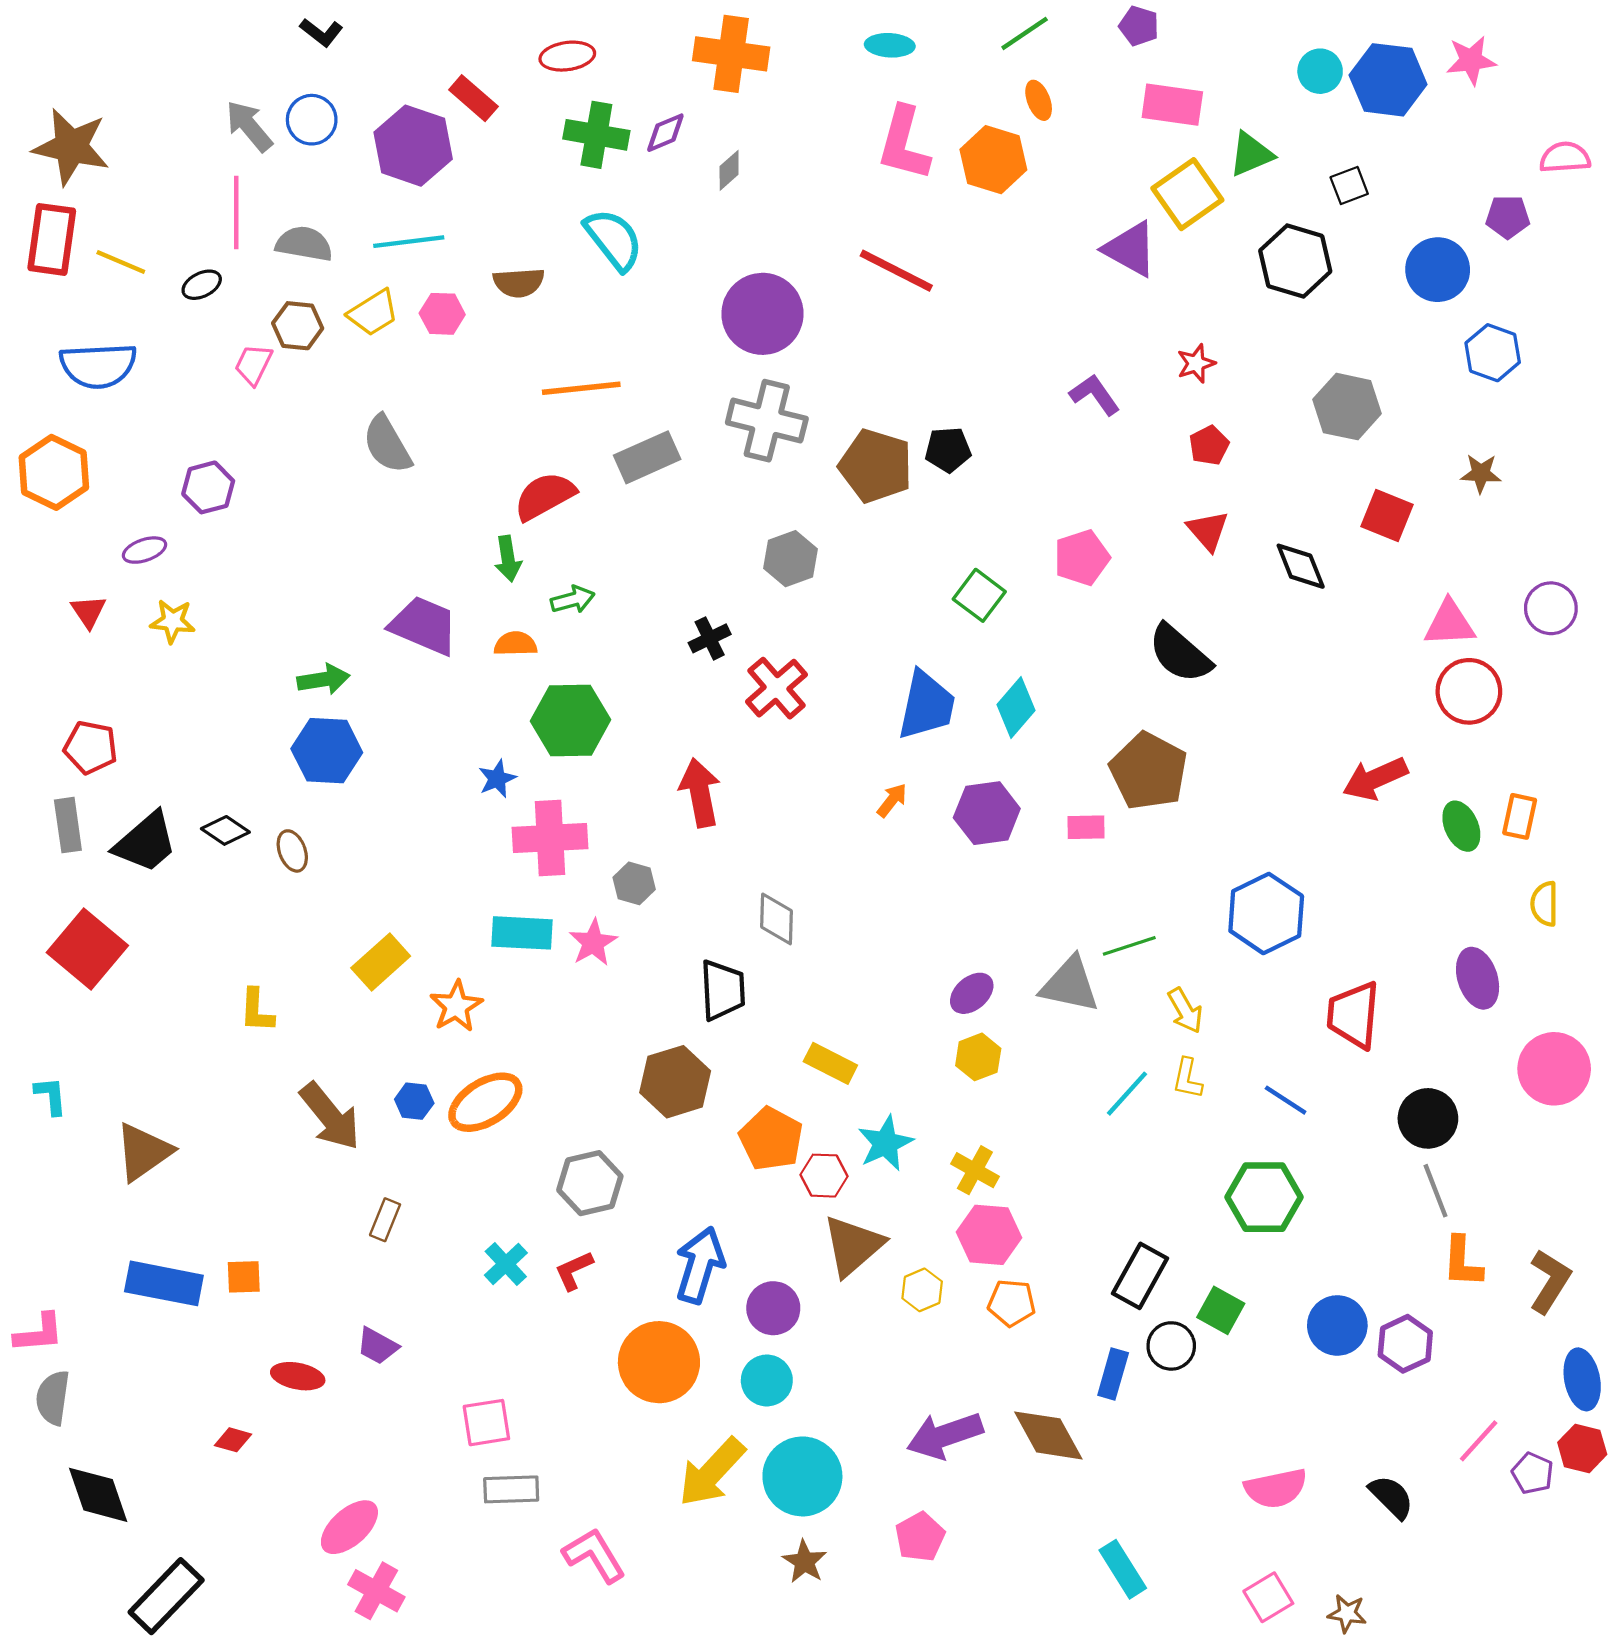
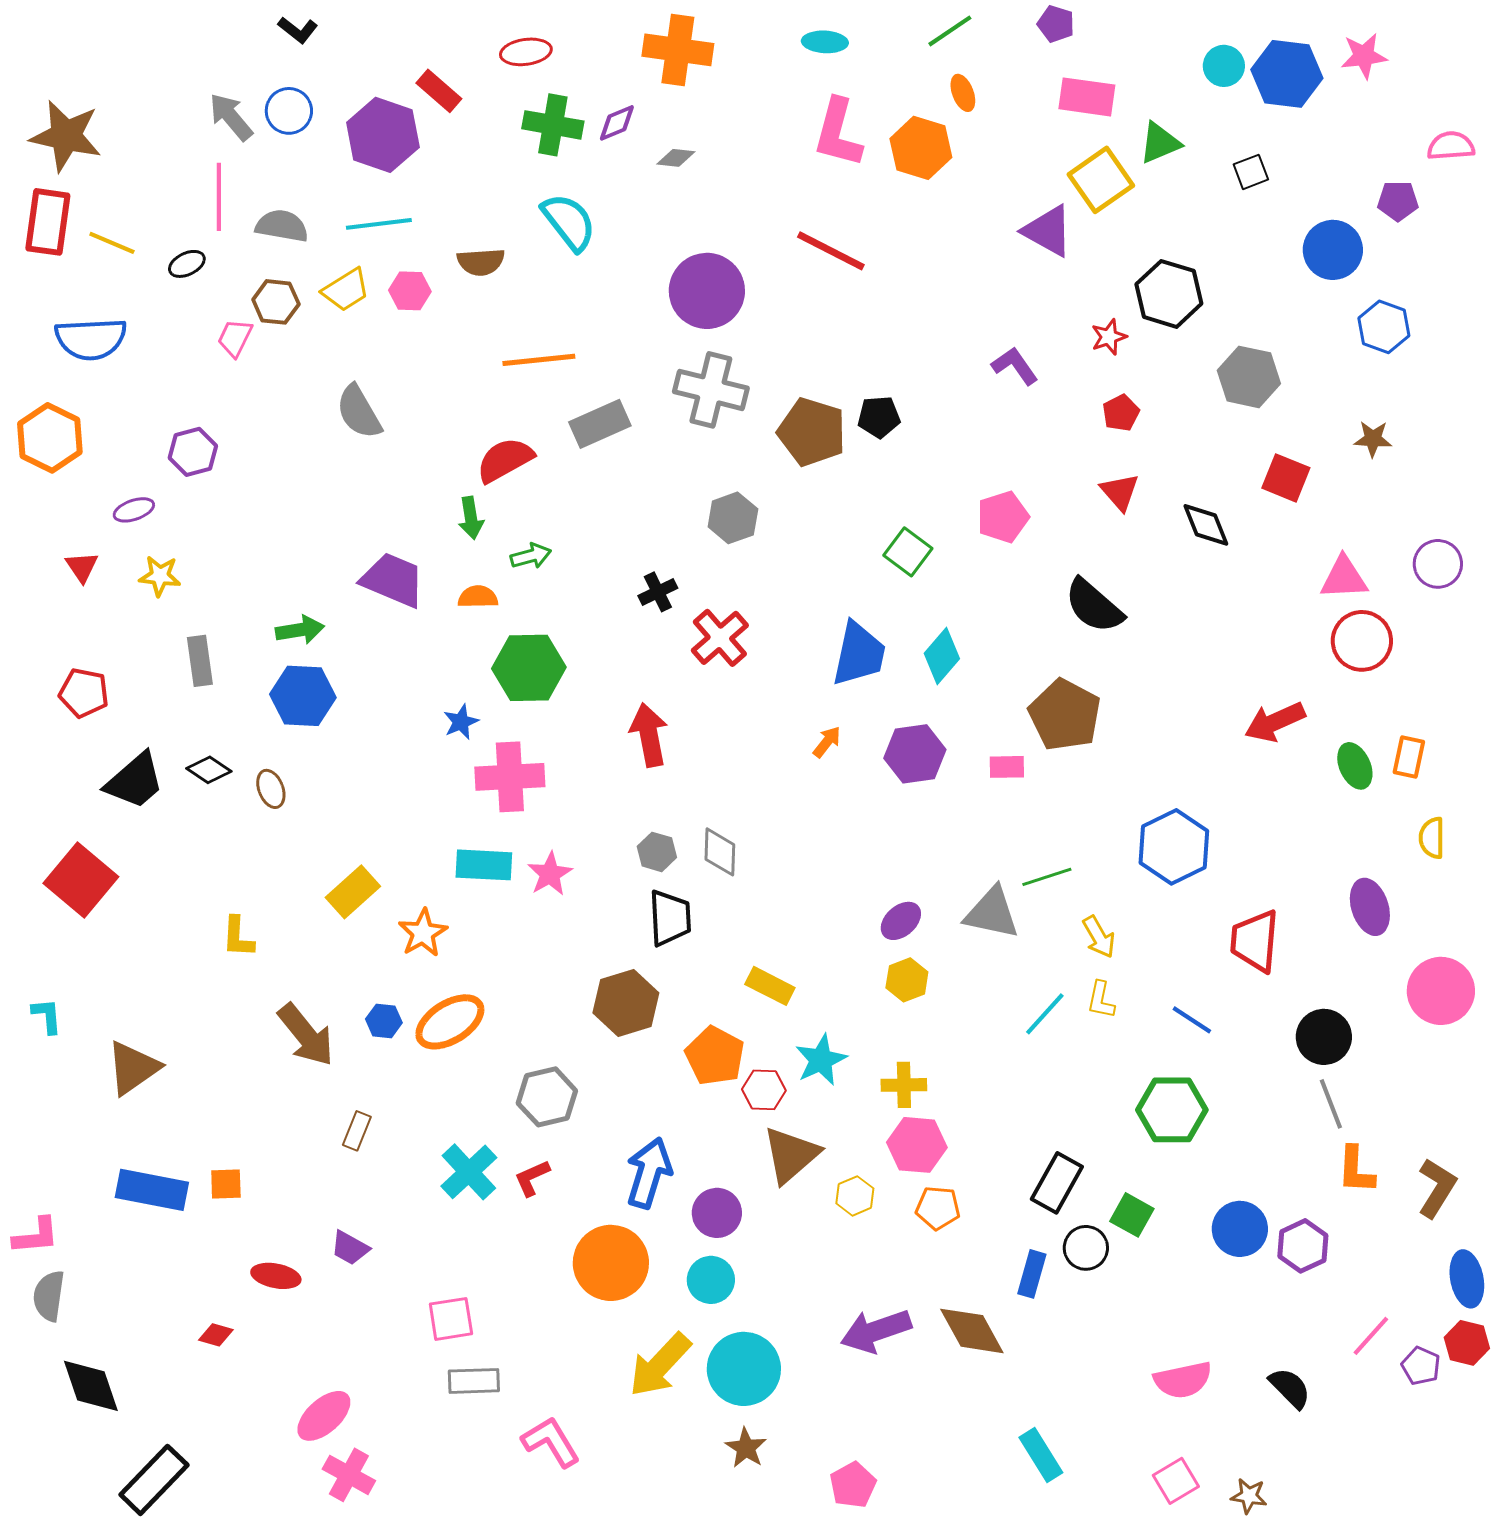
gray diamond: (729, 170) -> (676, 158), turned 48
black hexagon: (1295, 261) -> (1169, 294), moved
gray rectangle: (68, 825) -> (200, 661), moved
gray hexagon: (634, 883) -> (657, 852), moved
yellow cross: (975, 1170) -> (904, 1085), turned -30
cyan cross: (506, 1264) -> (469, 1172), size x1.4
pink pentagon: (920, 1537) -> (853, 1485), moved

